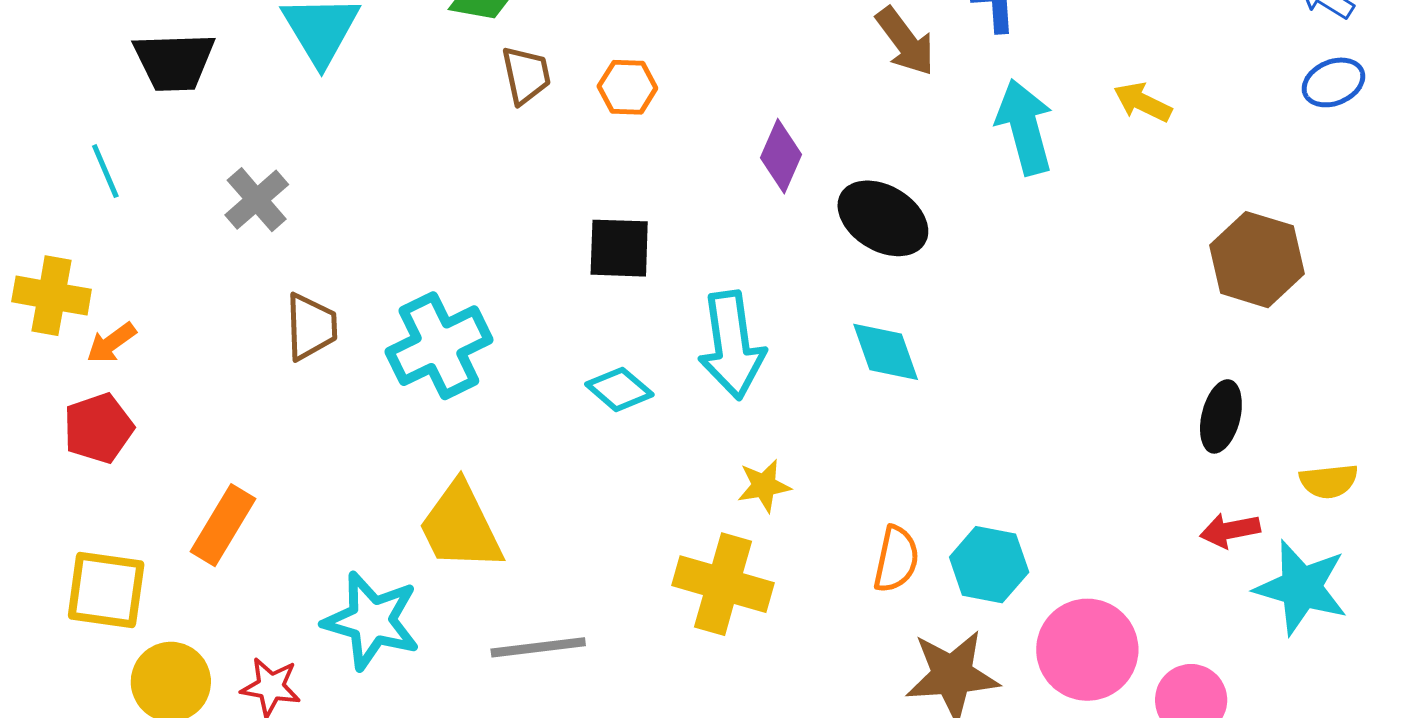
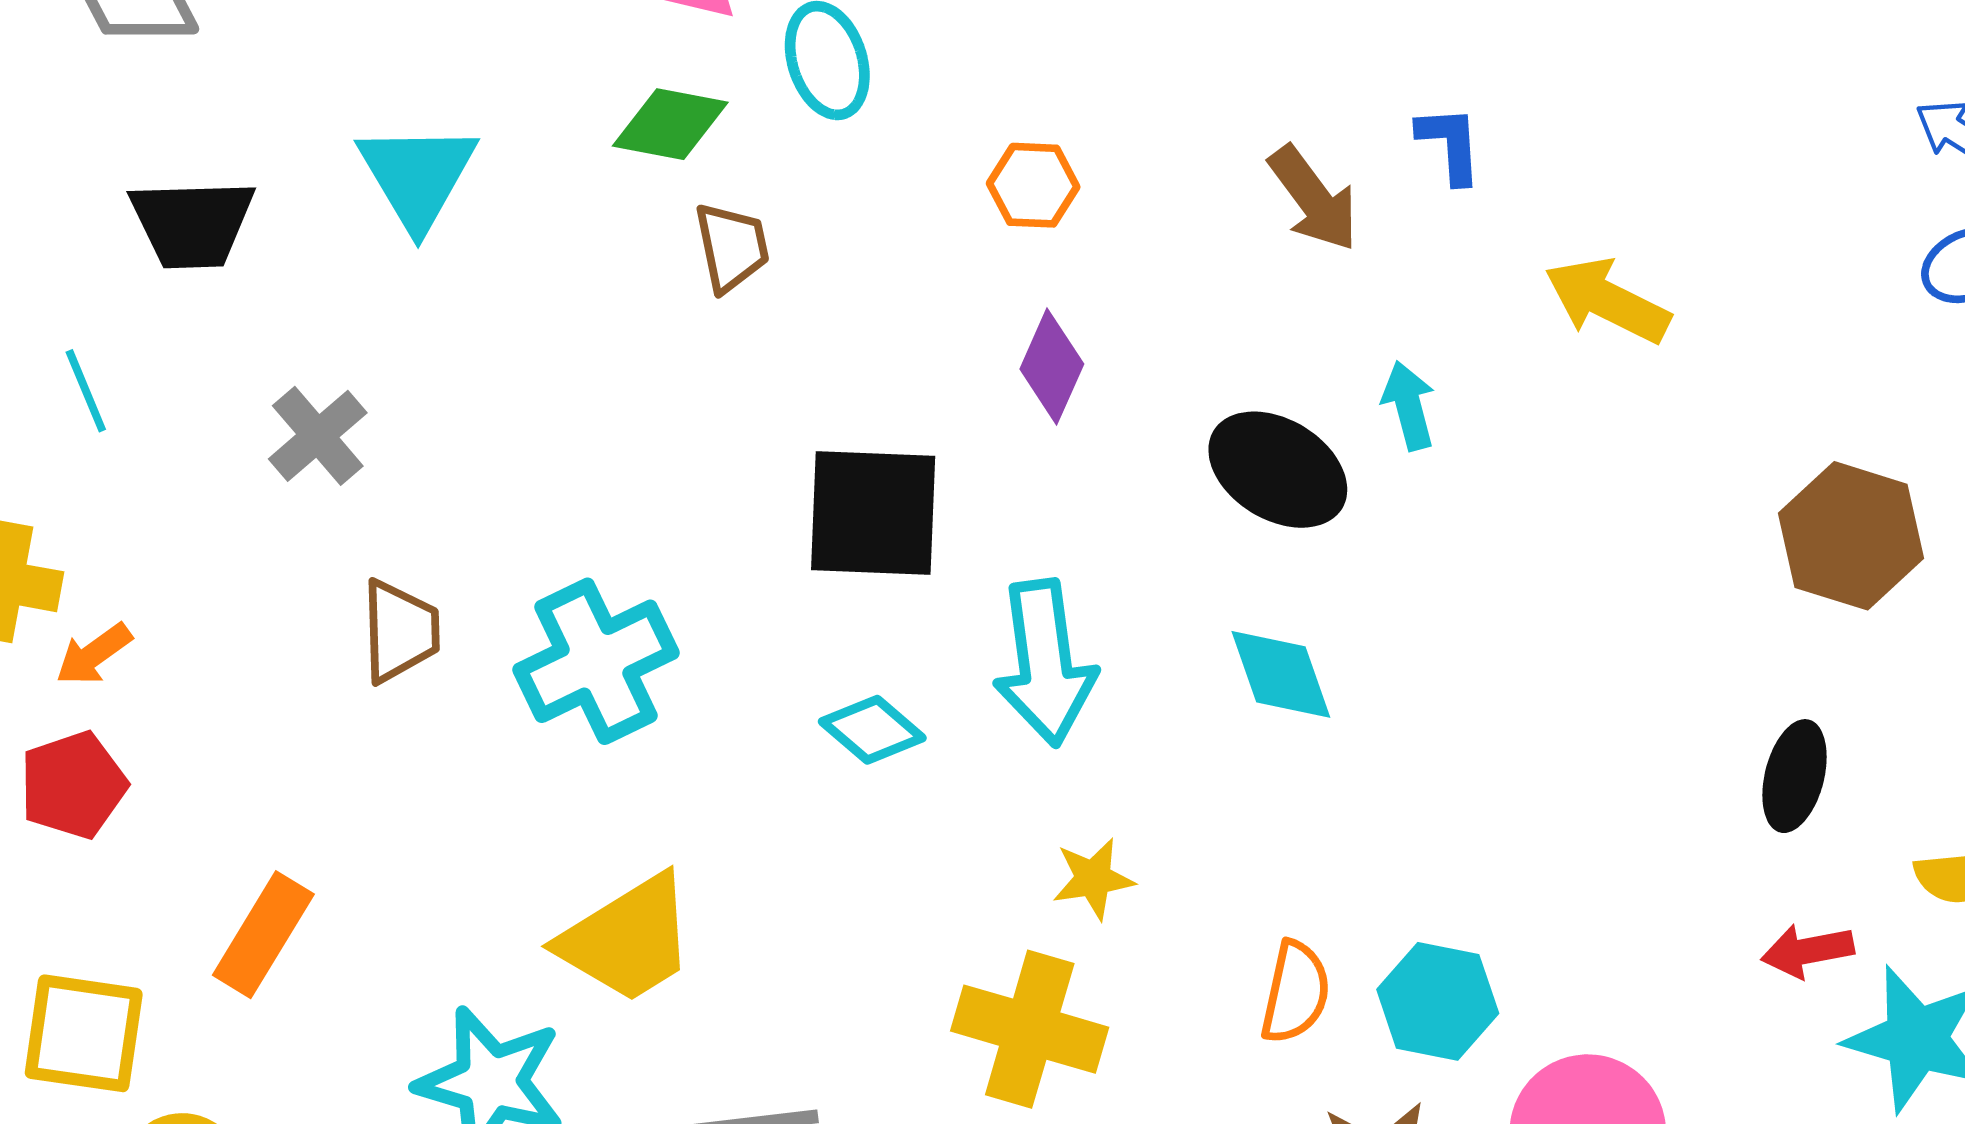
orange hexagon: (627, 87) -> (1033, 185), moved
yellow arrow: (1143, 102) -> (1607, 301), moved, size x1.4
cyan arrow: (1025, 127) -> (1409, 406), moved, size x0.6
purple diamond: (781, 156) -> (1052, 367), moved
black square: (619, 248) -> (873, 513), size x1.4
yellow trapezoid: (460, 527) -> (627, 939), turned -96

